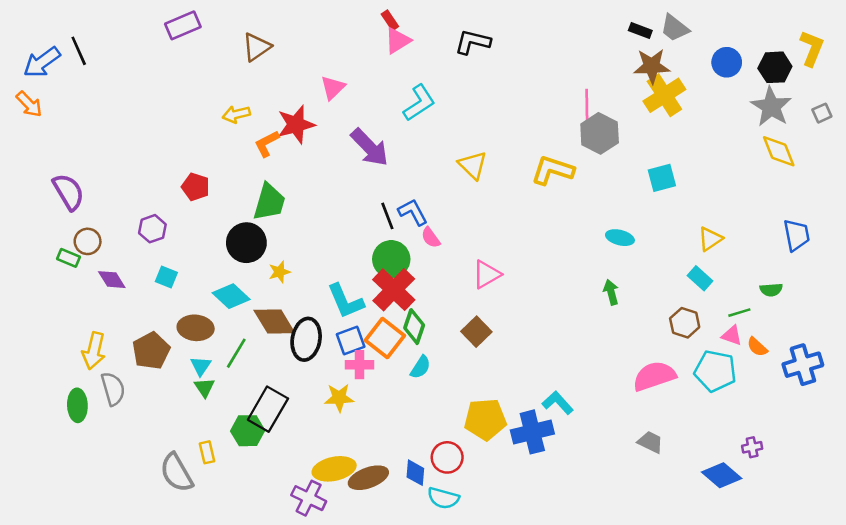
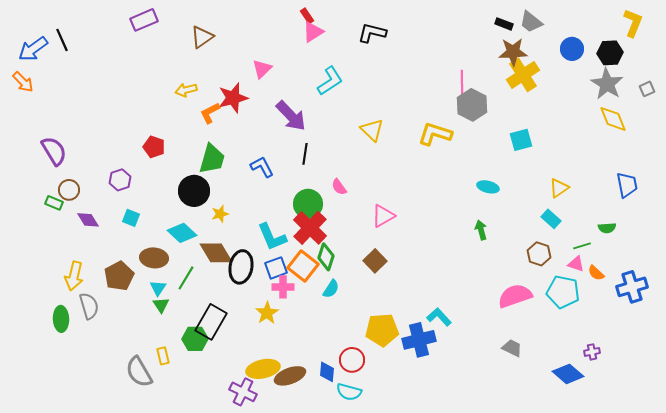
yellow L-shape: (812, 48) -> (633, 23), moved
blue L-shape: (413, 212) -> (262, 167), moved
black line: (387, 216) -> (305, 154), moved, turned 30
yellow star: (339, 398) -> (267, 313), turned -30

